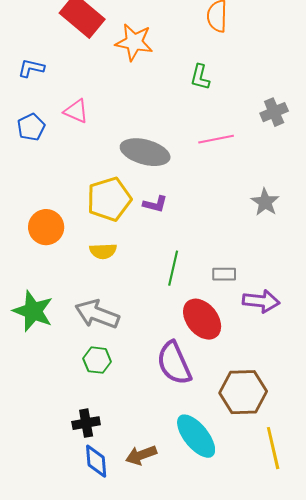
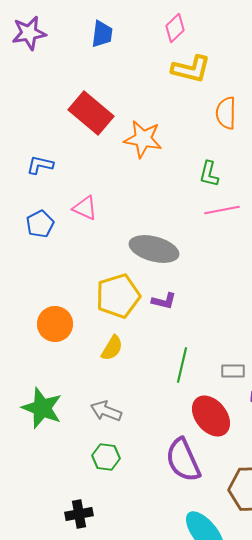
pink line: (216, 139) -> (222, 210), moved
yellow semicircle: (103, 251) -> (112, 348), turned -56
gray arrow: (97, 314) -> (106, 411), size x0.7
black cross: (86, 423) -> (79, 514), moved

